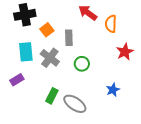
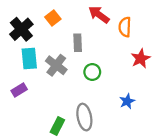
black cross: (25, 15) -> (21, 29), moved, turned -30
orange square: (47, 30) -> (53, 18), moved
green rectangle: (52, 96) -> (57, 126), moved
gray ellipse: (75, 104) -> (84, 117), turned 45

